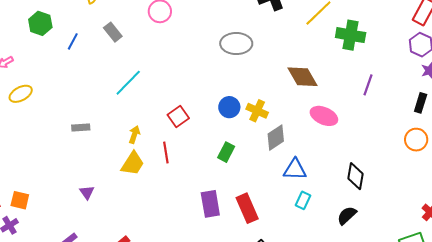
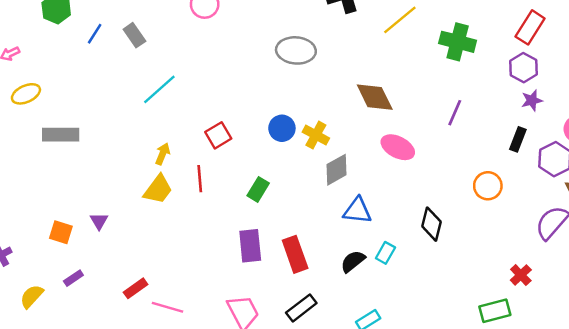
gray rectangle: (113, 32) -> (134, 35), moved
green cross: (351, 35) -> (458, 42), moved
gray rectangle: (81, 128) -> (61, 135), moved, size x1.6
orange circle: (416, 140) -> (488, 186), moved
green rectangle: (226, 152) -> (258, 189), moved
orange square: (20, 200) -> (61, 232), moved
cyan rectangle: (303, 200) -> (385, 253), moved
black semicircle: (347, 215) -> (353, 261), moved

